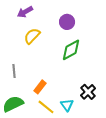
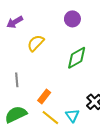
purple arrow: (25, 12) -> (15, 22), moved
purple circle: (67, 22) -> (72, 19), moved

